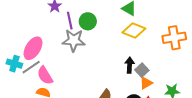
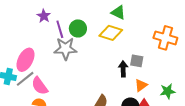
yellow diamond: (134, 30) -> (111, 33), moved
orange cross: (174, 38) -> (165, 38), turned 30
gray square: (142, 70) -> (137, 61), moved, turned -32

